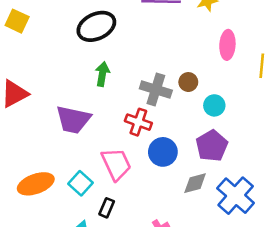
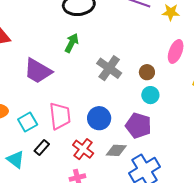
brown circle: (188, 82) -> (147, 72), moved
red cross: (138, 122) -> (83, 149), moved
purple pentagon: (212, 146) -> (138, 126), turned 30

